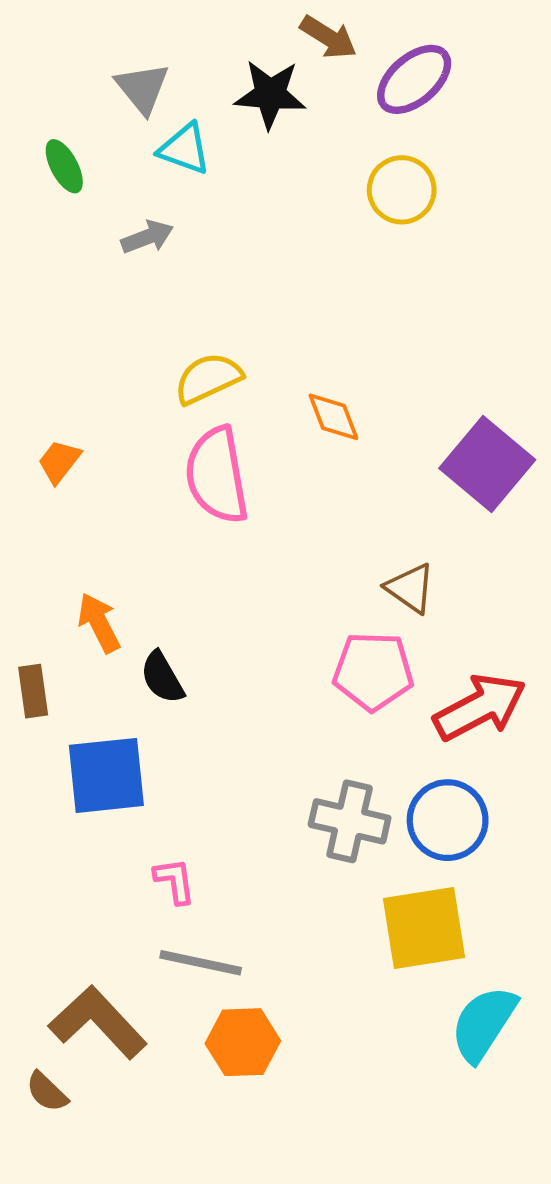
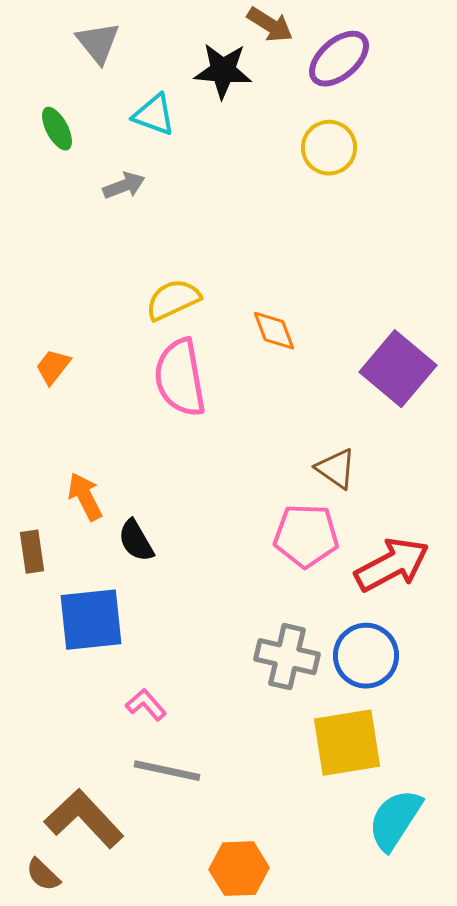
gray triangle: (142, 88) -> (98, 43), moved
pink L-shape: (175, 881) -> (146, 705), turned -33
orange hexagon: (243, 1042) -> (239, 869), moved

